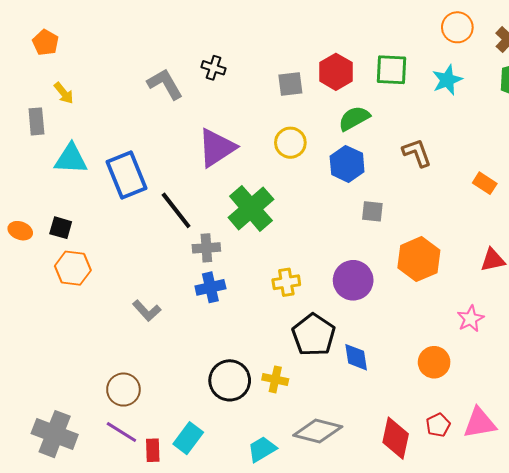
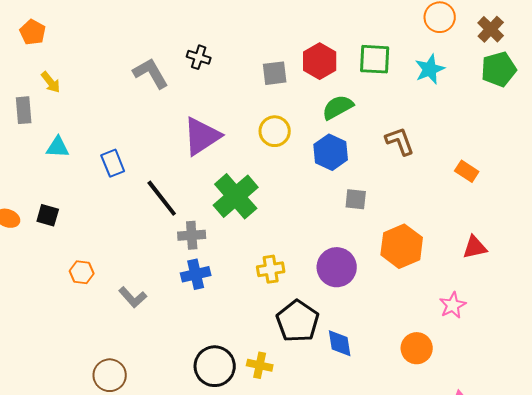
cyan triangle: (71, 159) -> (58, 147), size x0.7
blue rectangle: (126, 175) -> (113, 163), size x0.6
orange hexagon: (73, 268) -> (82, 272), moved, size x0.7

